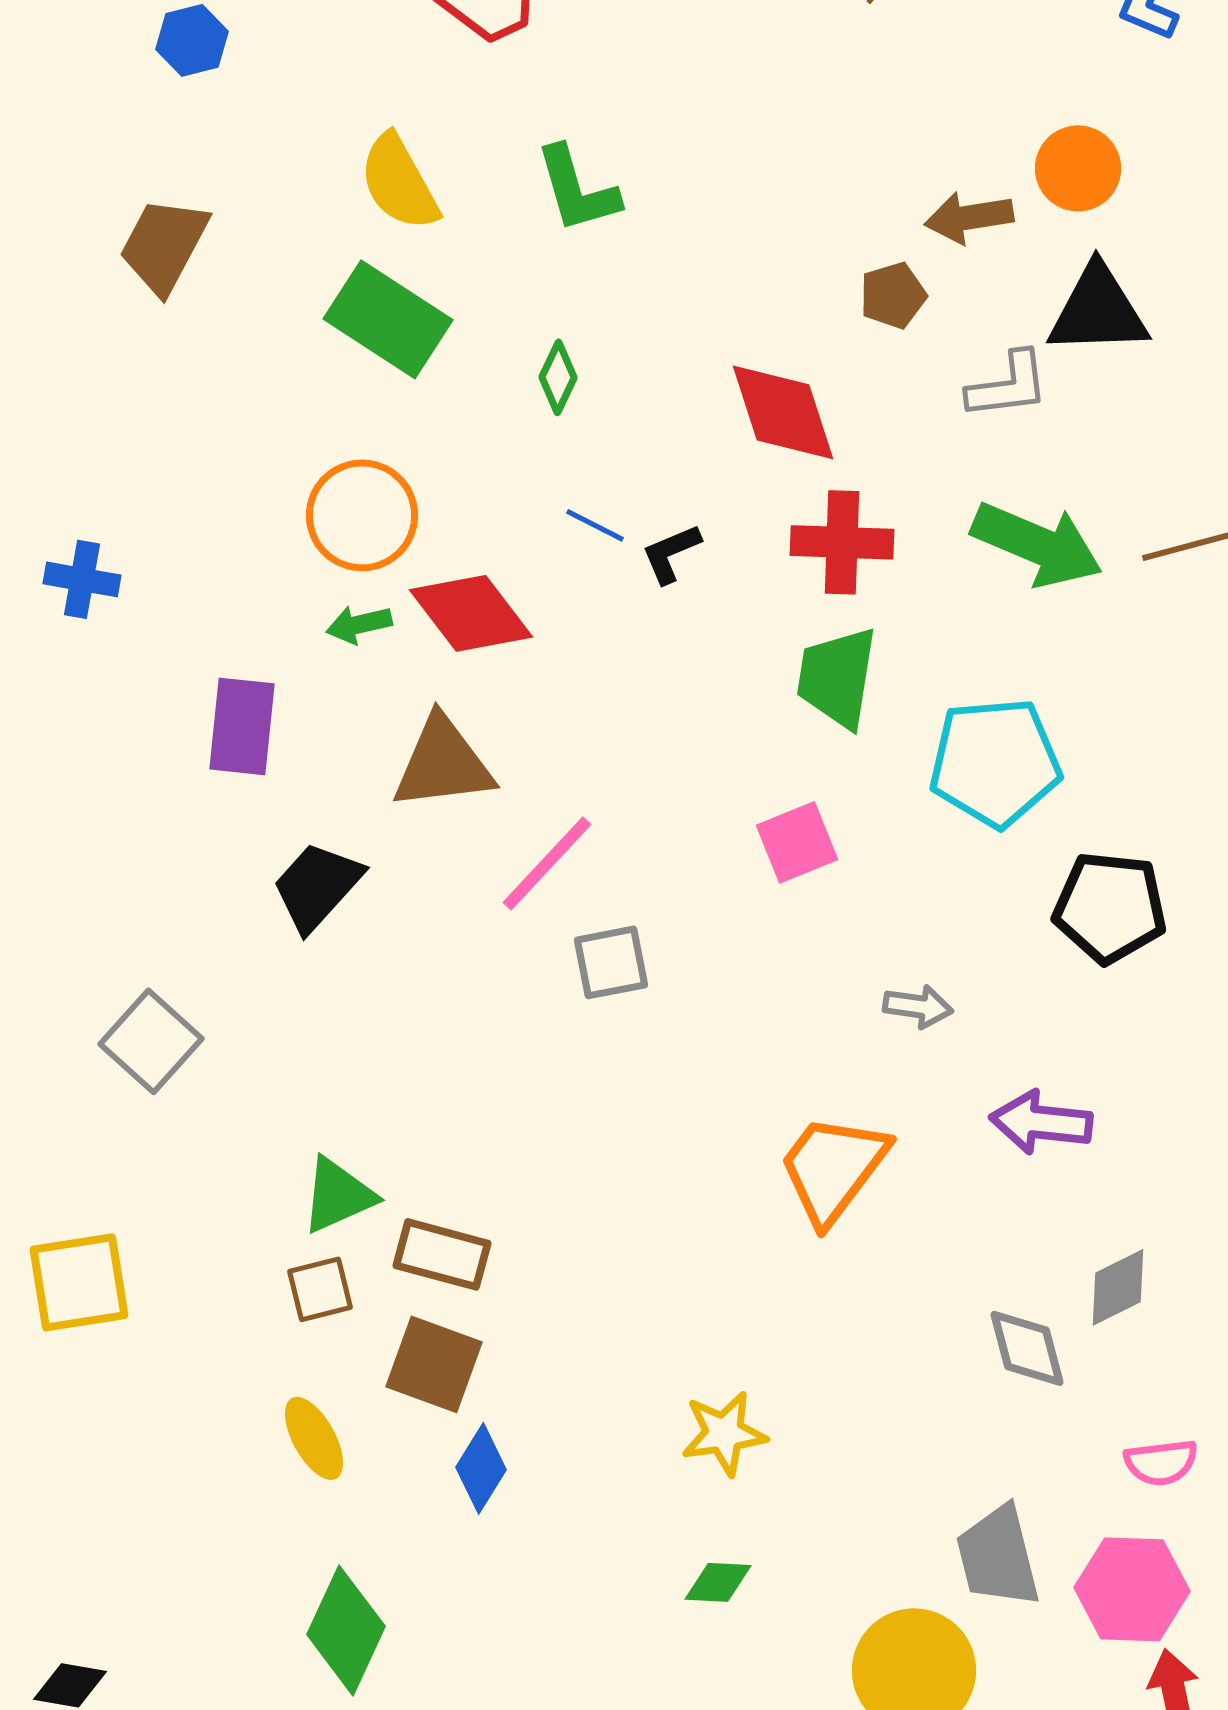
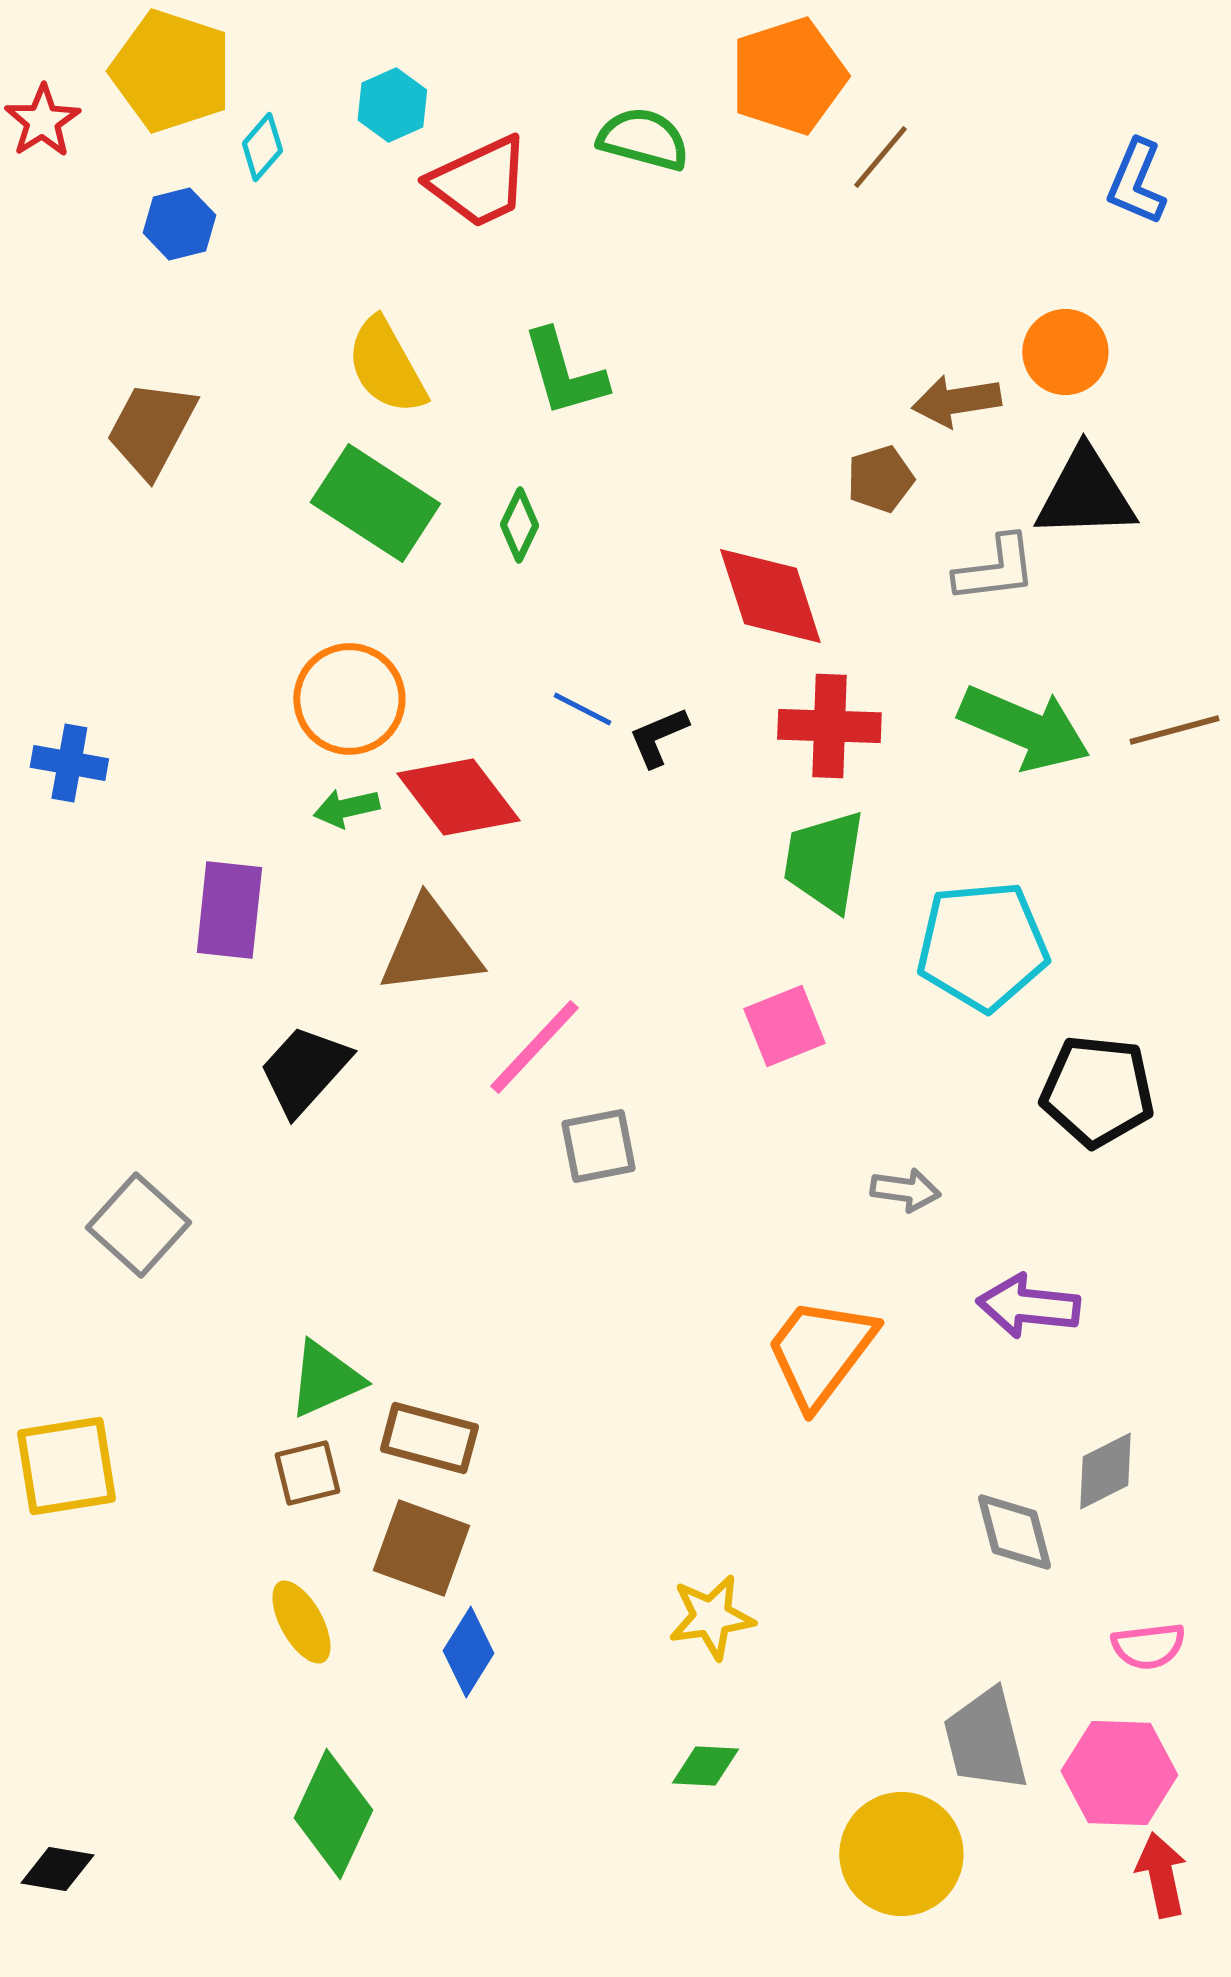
green diamond: (558, 377) -> (519, 525), moved

